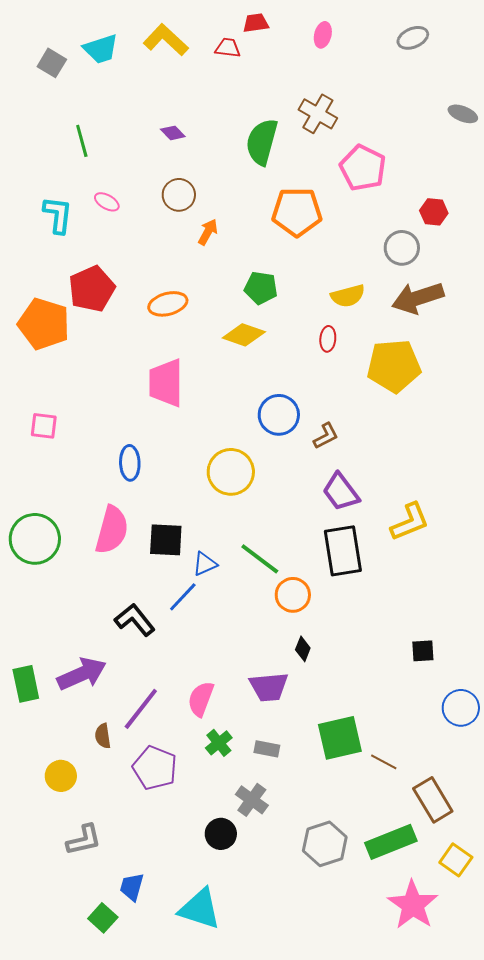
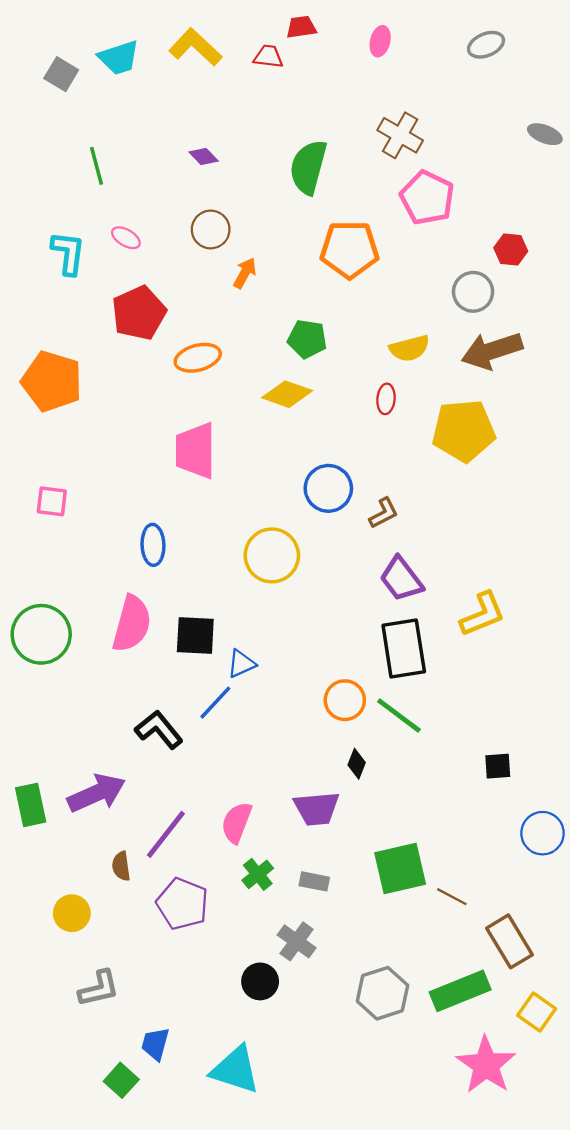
brown cross: (318, 114) -> (400, 135), moved
red pentagon: (92, 289) -> (139, 313), moved
green line: (260, 559) -> (399, 715), moved

